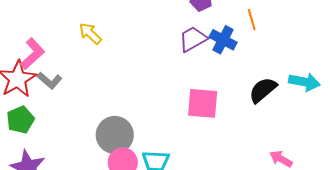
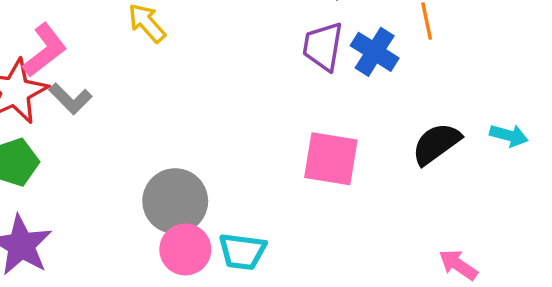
purple trapezoid: (193, 39) -> (323, 46), turned -56
cyan arrow: (304, 82) -> (509, 135), size x0.7

